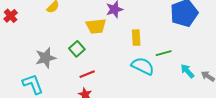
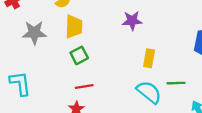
yellow trapezoid: (96, 26) -> (74, 27), moved, turned -95
gray star: (46, 58) -> (34, 33), moved

